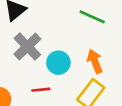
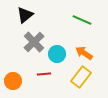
orange arrow: (95, 61) -> (84, 53), turned -36

